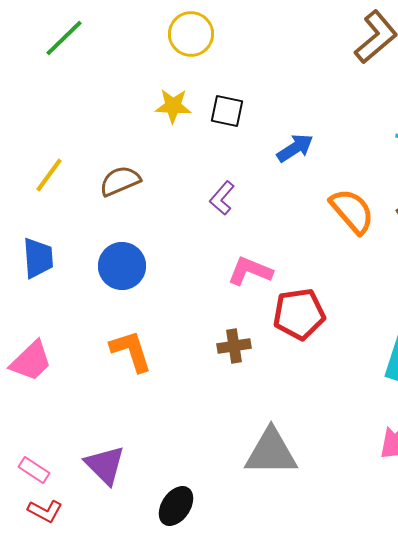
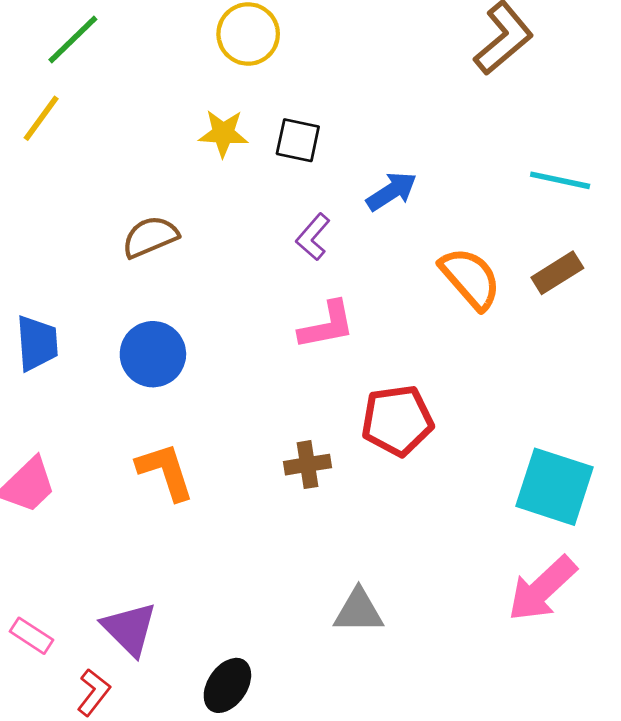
yellow line: (49, 175) -> (41, 118), moved
purple L-shape: (222, 198) -> (313, 237), moved
pink L-shape: (250, 271) -> (327, 325), moved, turned 147
gray triangle: (271, 452) -> (359, 611), size x0.7
red L-shape: (45, 511) -> (94, 692), moved, turned -80

